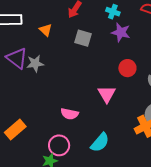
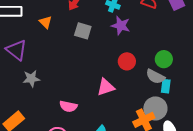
gray star: (35, 63) -> (31, 79), moved
pink triangle: (107, 94) -> (106, 87), turned 42

